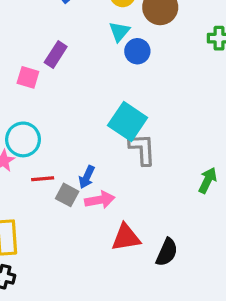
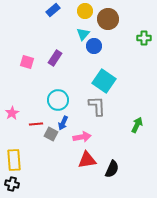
purple rectangle: (56, 54) -> (55, 58), moved
cyan square: (128, 121) -> (104, 81), moved
cyan circle: (23, 139) -> (58, 100), moved
pink arrow: (100, 200) -> (82, 137), moved

